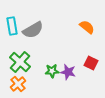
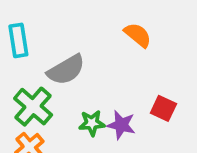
orange semicircle: (87, 27) -> (138, 35), moved
gray semicircle: (33, 30) -> (66, 70), moved

